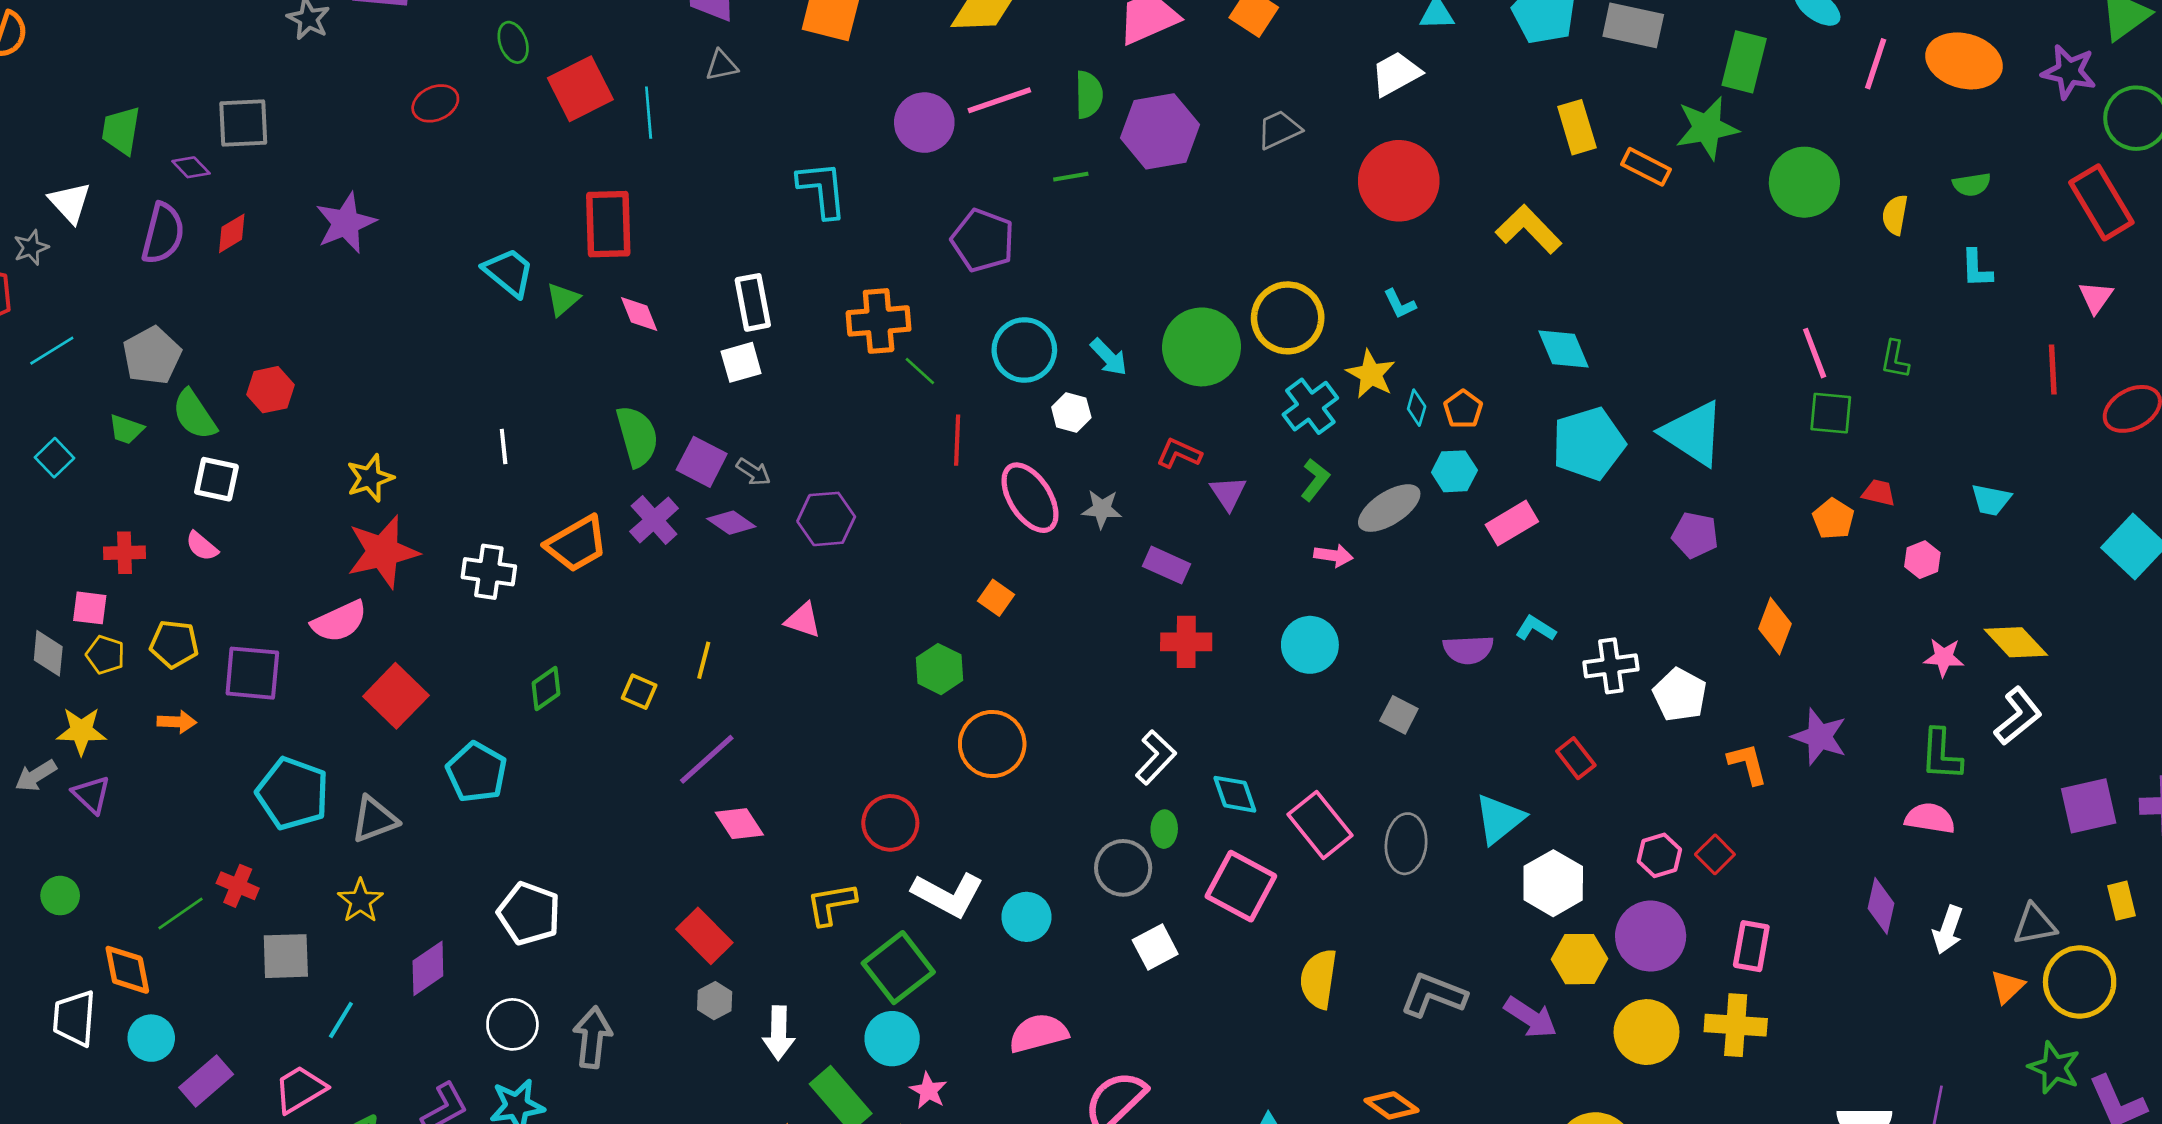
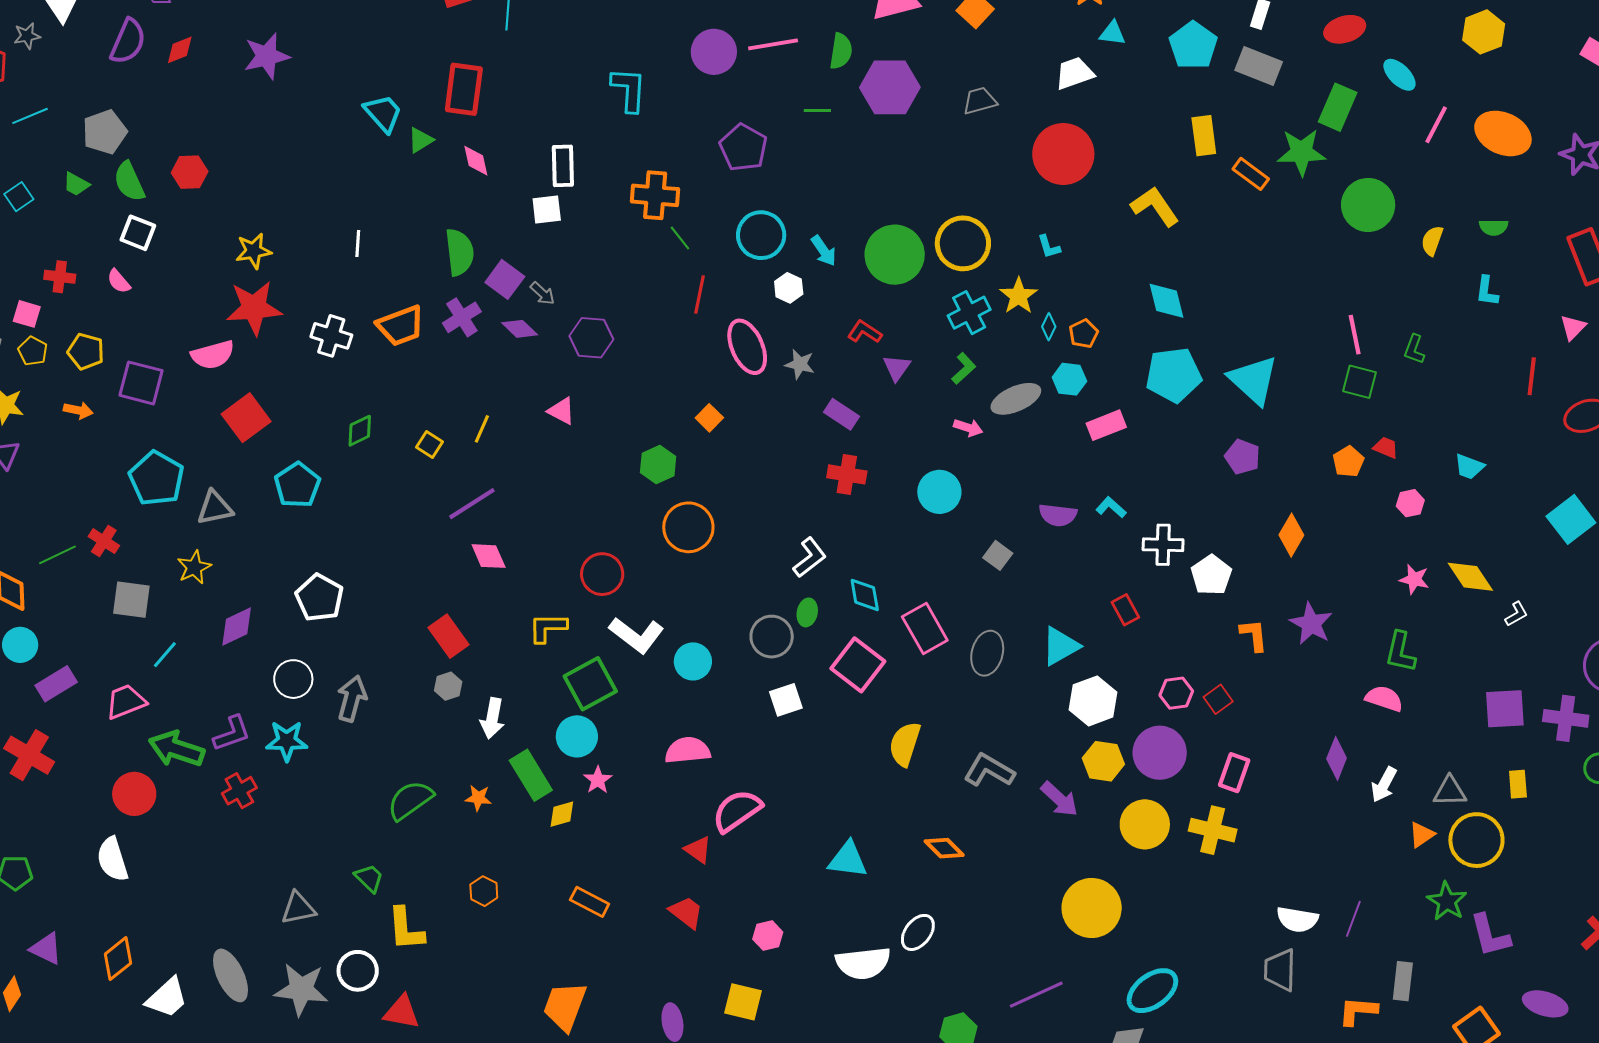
white L-shape: (2018, 716) -> (1516, 614), moved, size x0.6

